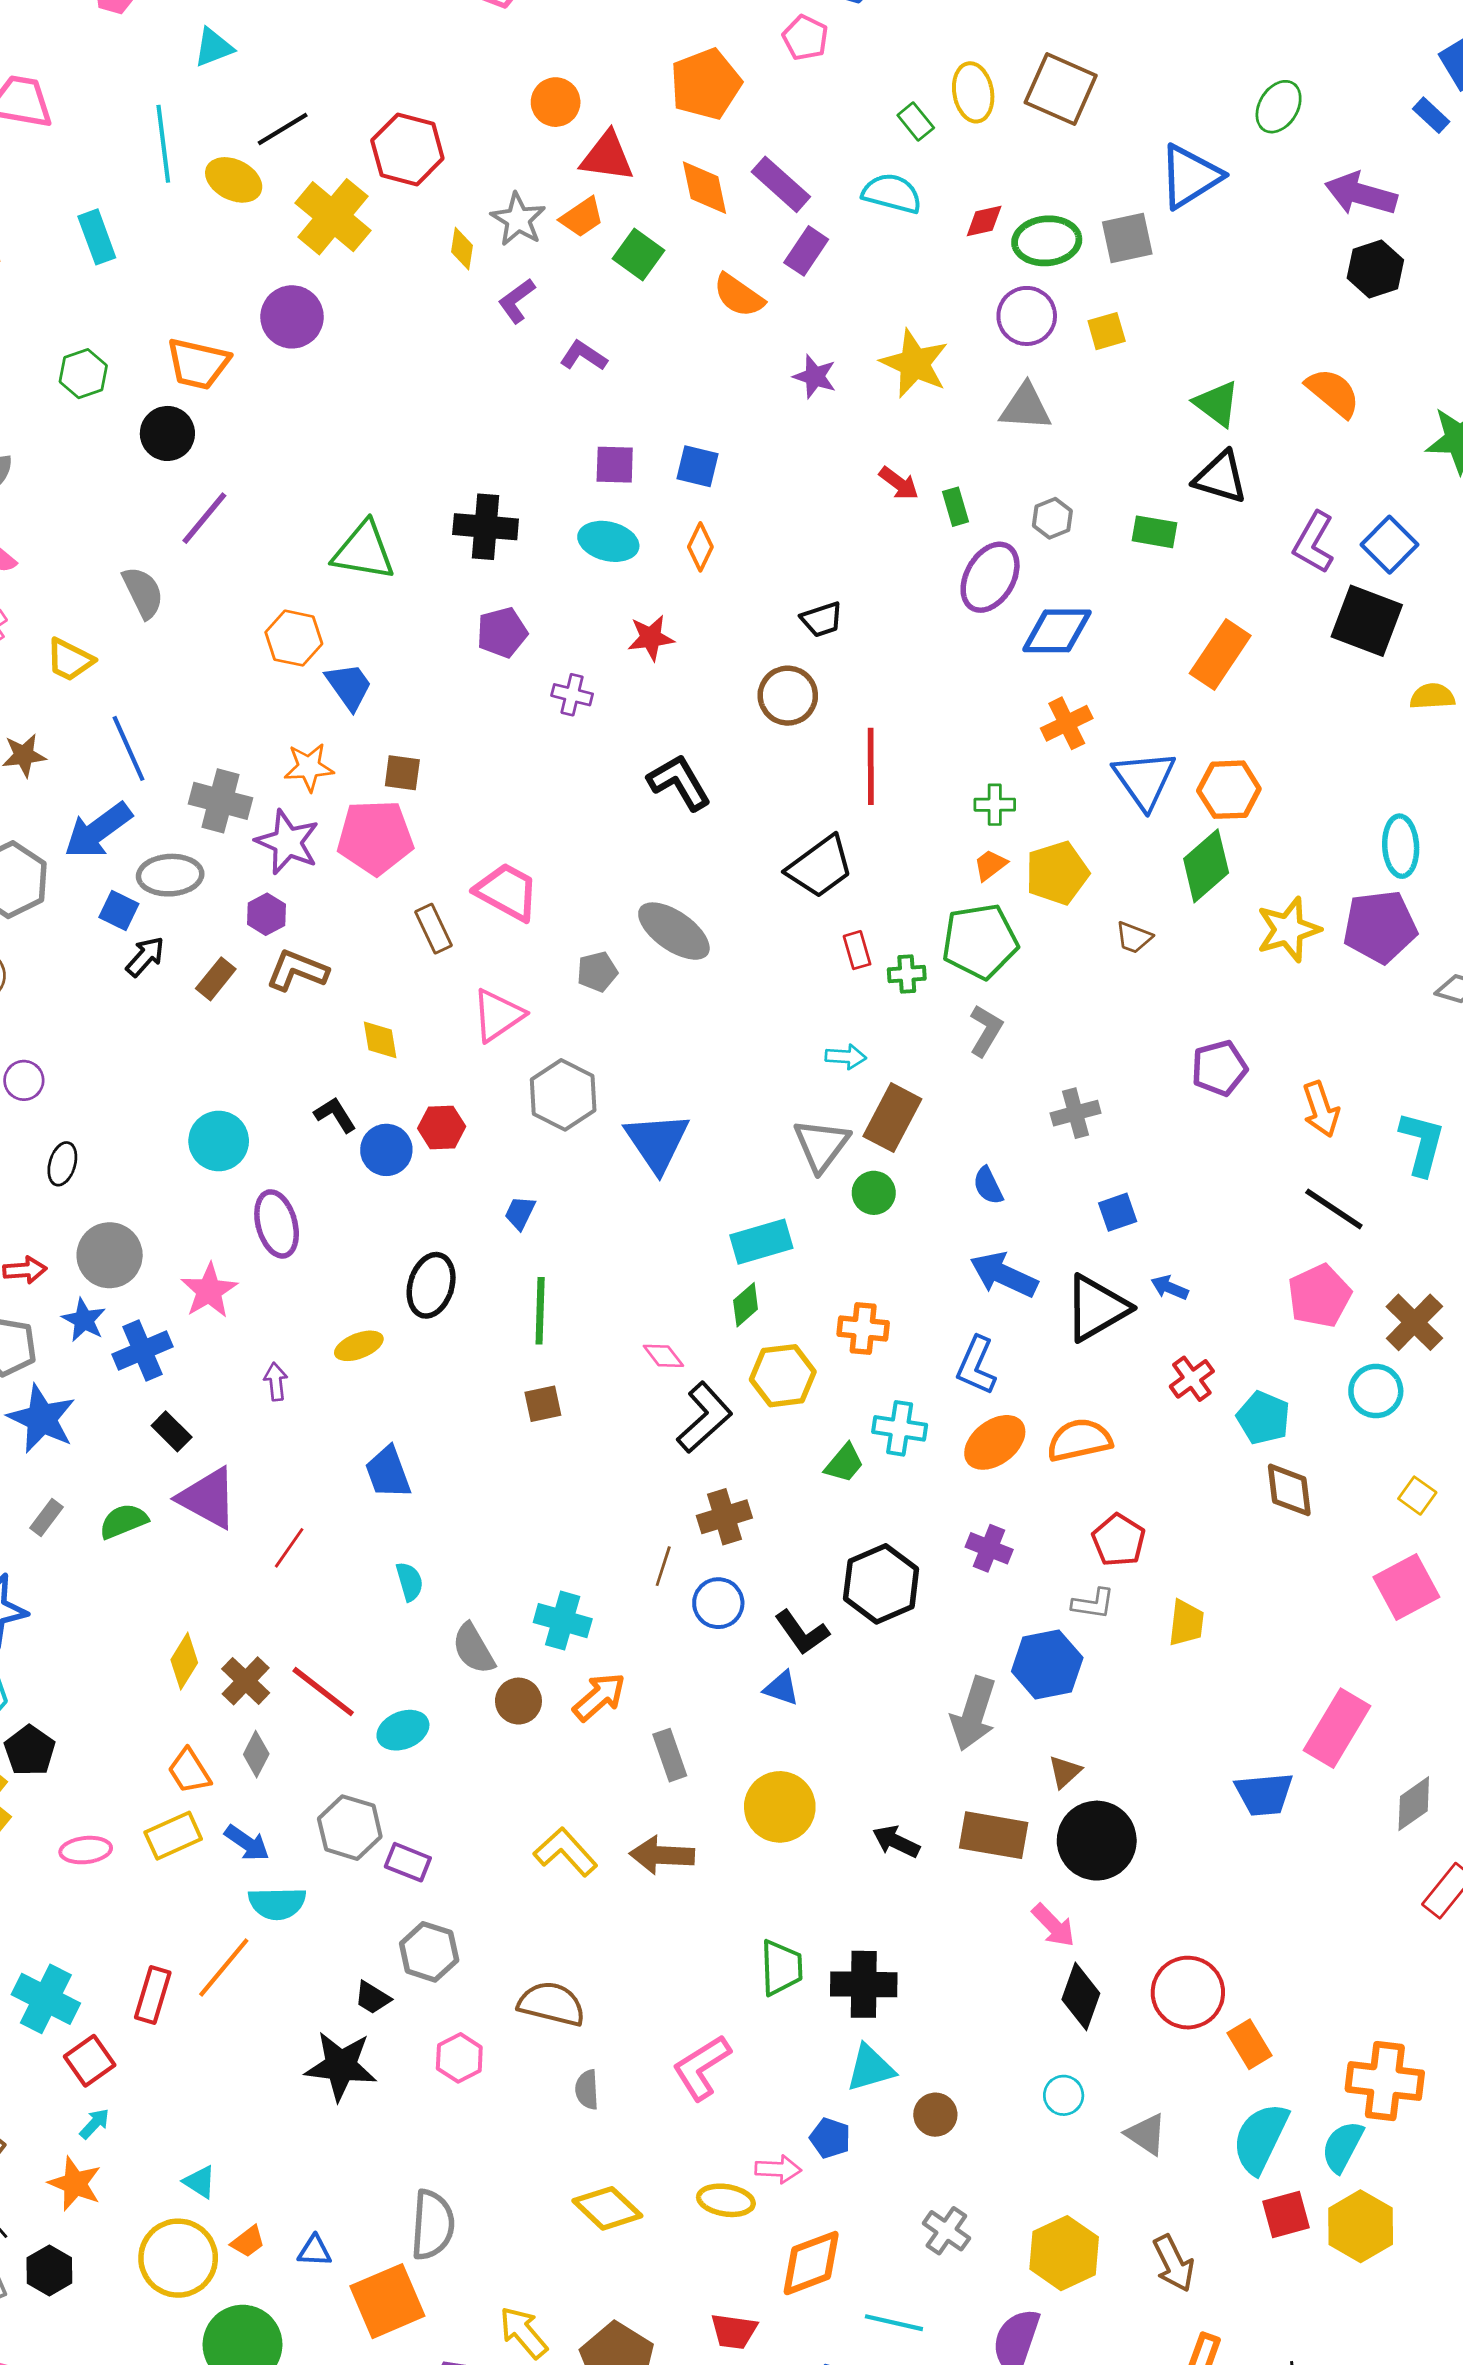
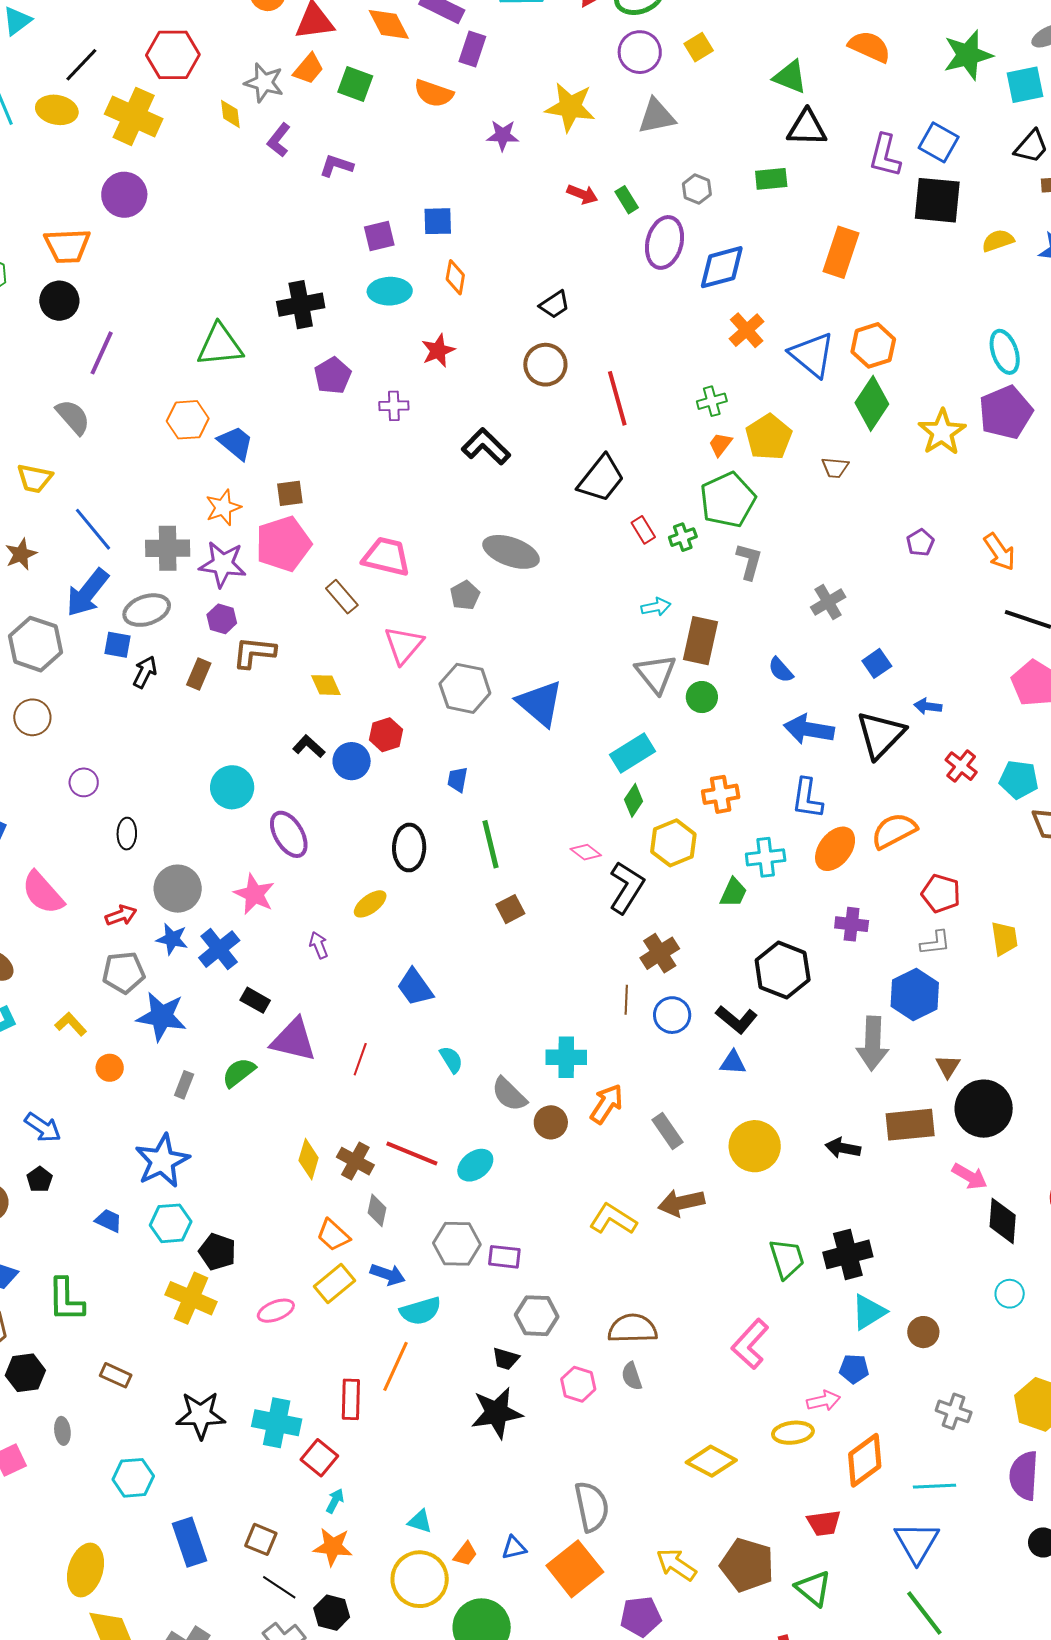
purple pentagon: (1219, 1068) -> (920, 543), size x0.7
gray semicircle: (587, 2090) -> (632, 1376), moved

